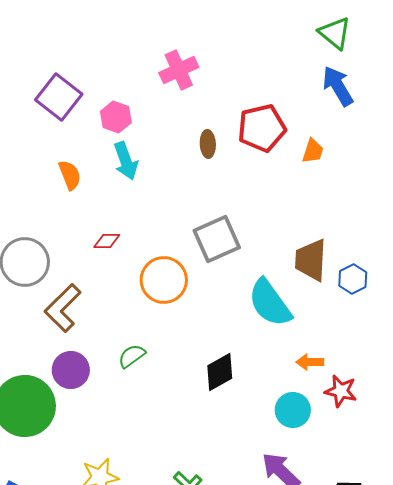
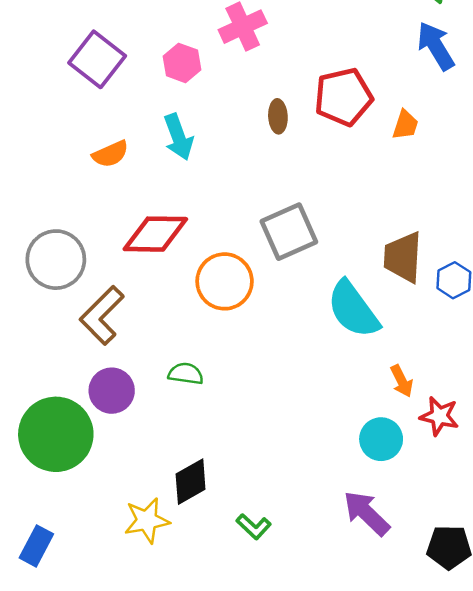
pink hexagon: (116, 117) -> (182, 63), moved
orange semicircle: (70, 175) -> (110, 154), turned 88
red diamond: (107, 241) -> (155, 234), size x2.0
green semicircle: (132, 356) -> (186, 374), turned 44
orange arrow: (310, 362) -> (402, 381), turned -116
black diamond: (220, 372) -> (191, 482), moved

